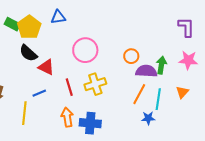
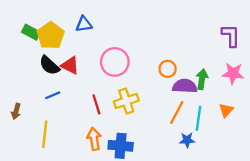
red triangle: (46, 67) -> (70, 65), moved
blue line: (39, 93) -> (53, 95), moved

